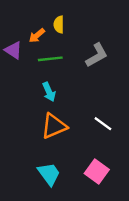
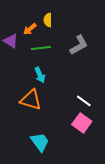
orange triangle: (54, 126) -> (31, 100), moved, turned 40
pink square: (97, 172) -> (82, 123), moved

